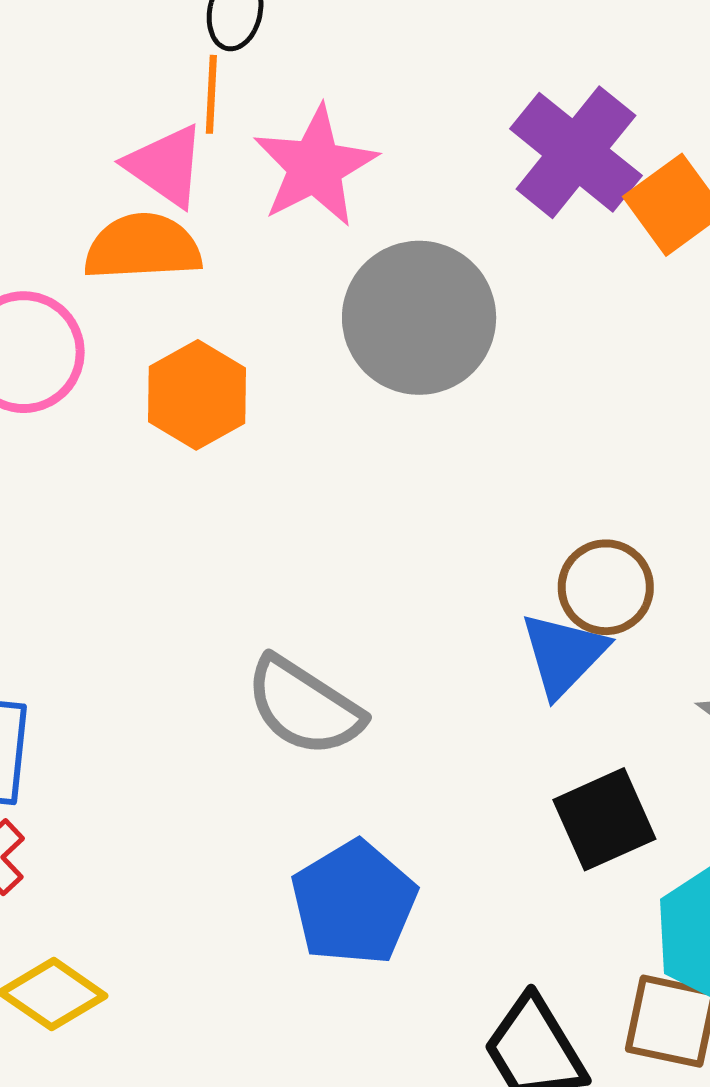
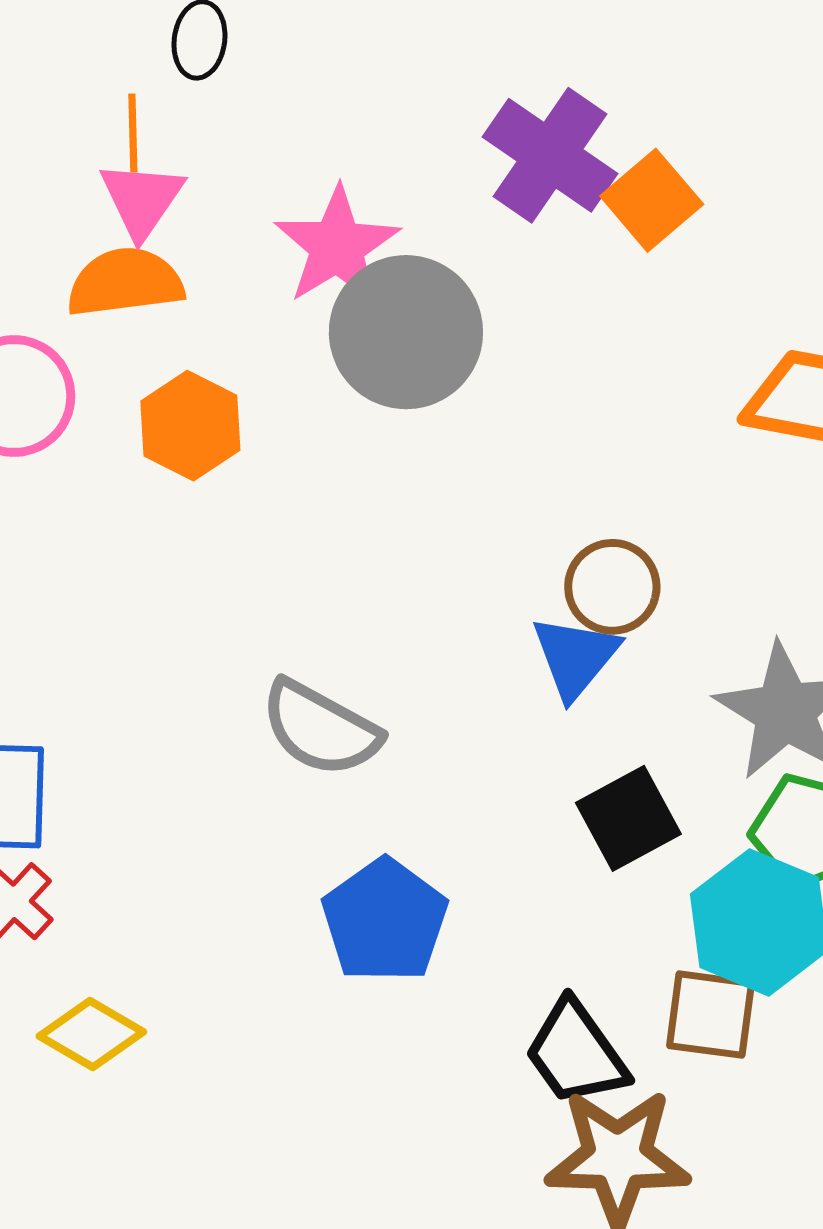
orange line: (211, 94) -> (133, 133), moved
pink triangle: (166, 166) -> (142, 200), turned 34
pink star: (315, 166) -> (337, 246), moved

